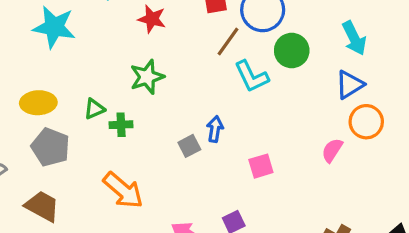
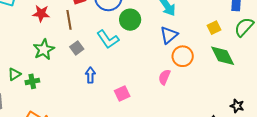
brown line: (228, 41) -> (69, 20), moved, turned -36
gray square: (189, 146) -> (77, 48), moved

